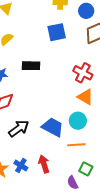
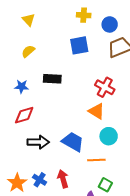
orange triangle: (85, 97) -> (97, 111), moved
cyan circle: (78, 121) -> (109, 136), moved
black arrow: (19, 128) -> (38, 142), turned 35

